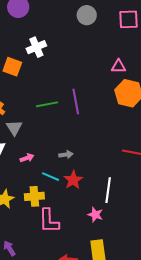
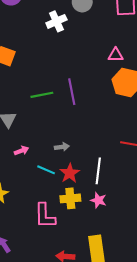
white cross: (36, 47) -> (56, 21), moved
white line: (108, 190) -> (98, 171), moved
yellow cross: (34, 196) -> (70, 198), moved
pink star: (95, 215) -> (98, 200), moved

